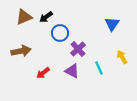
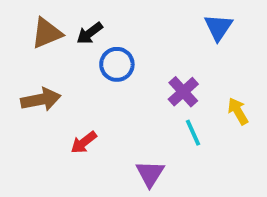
blue triangle: (112, 24) -> (218, 27), moved
purple cross: (78, 49) -> (183, 92), moved
purple triangle: (72, 71) -> (150, 174), moved, turned 35

